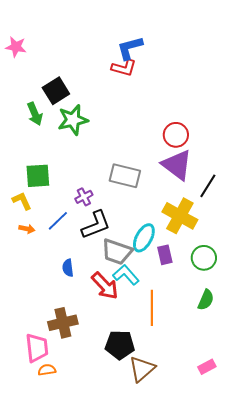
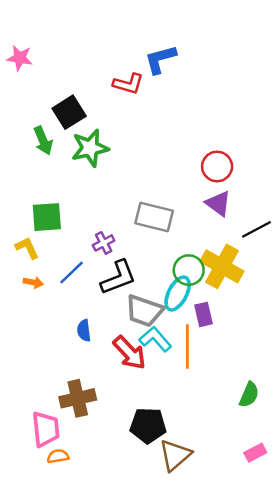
red L-shape: (124, 68) -> (128, 84), moved
purple triangle: (177, 165) -> (218, 203), size x0.7
black line: (208, 186) -> (257, 229), turned 30
green circle: (204, 258) -> (189, 270), moved
green semicircle: (206, 300) -> (249, 395), moved
orange line: (152, 308) -> (187, 347), moved

